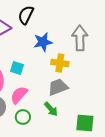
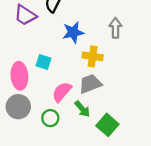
gray arrow: (80, 38) -> (115, 28), size x0.7
pink semicircle: (19, 95) -> (62, 92), moved
green square: (85, 123) -> (107, 125), moved, turned 36

